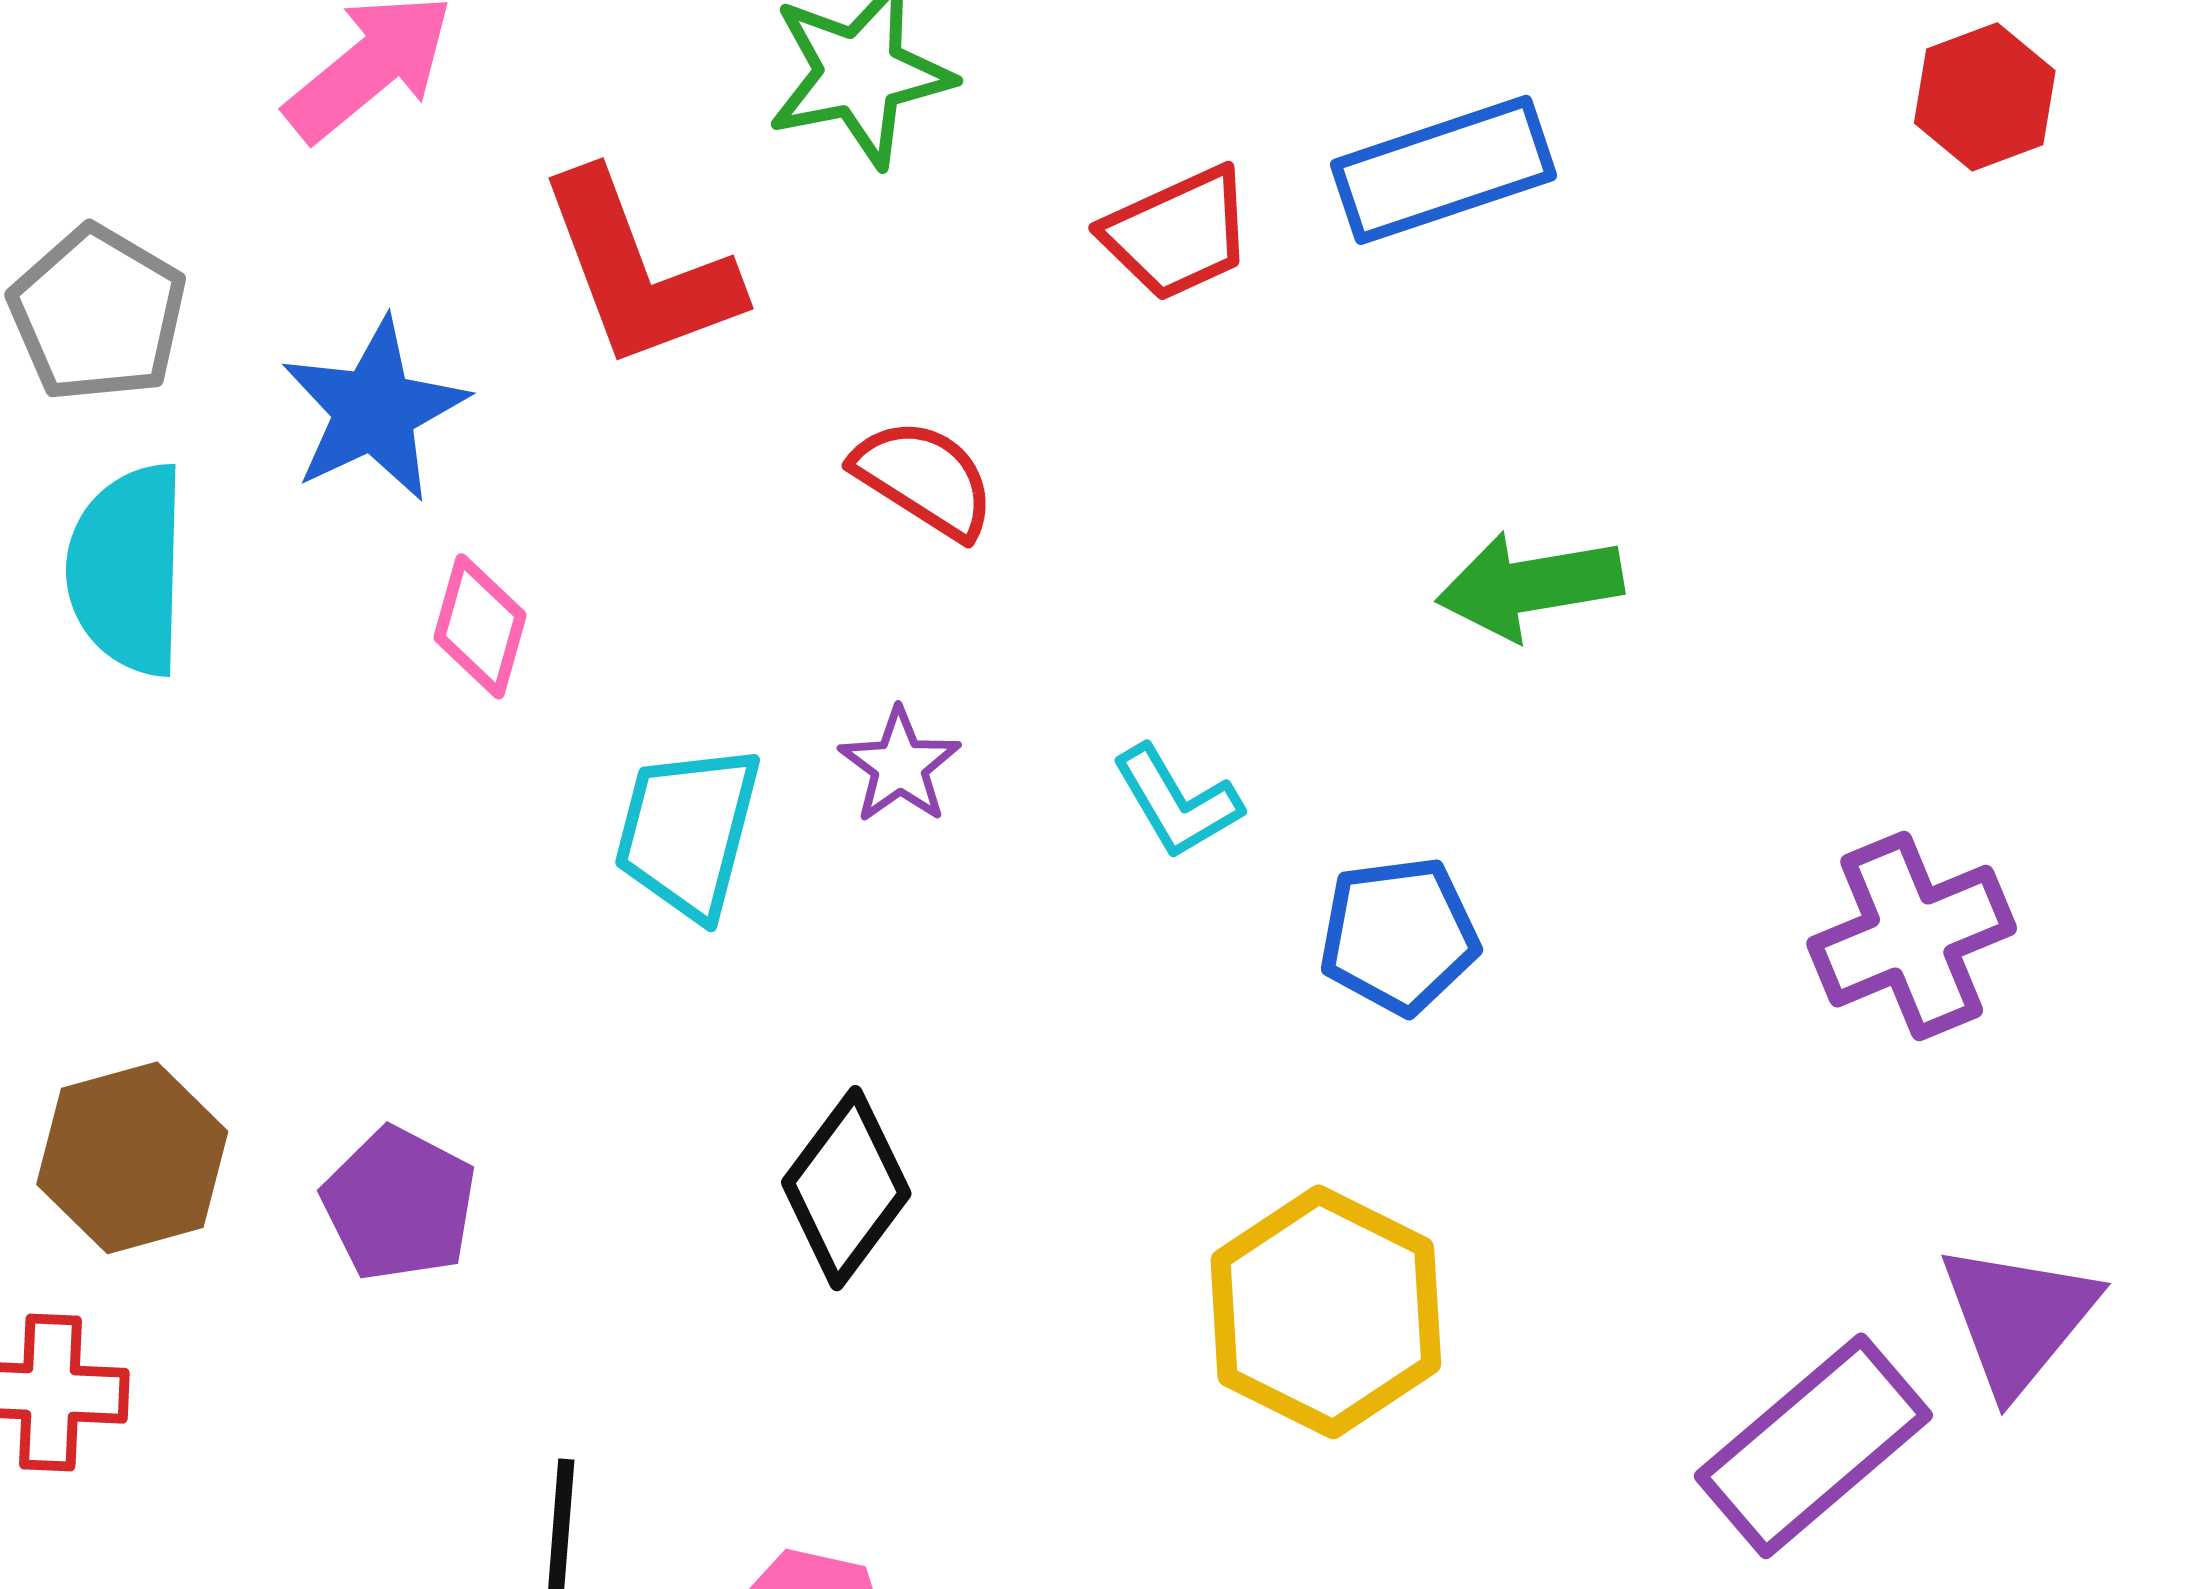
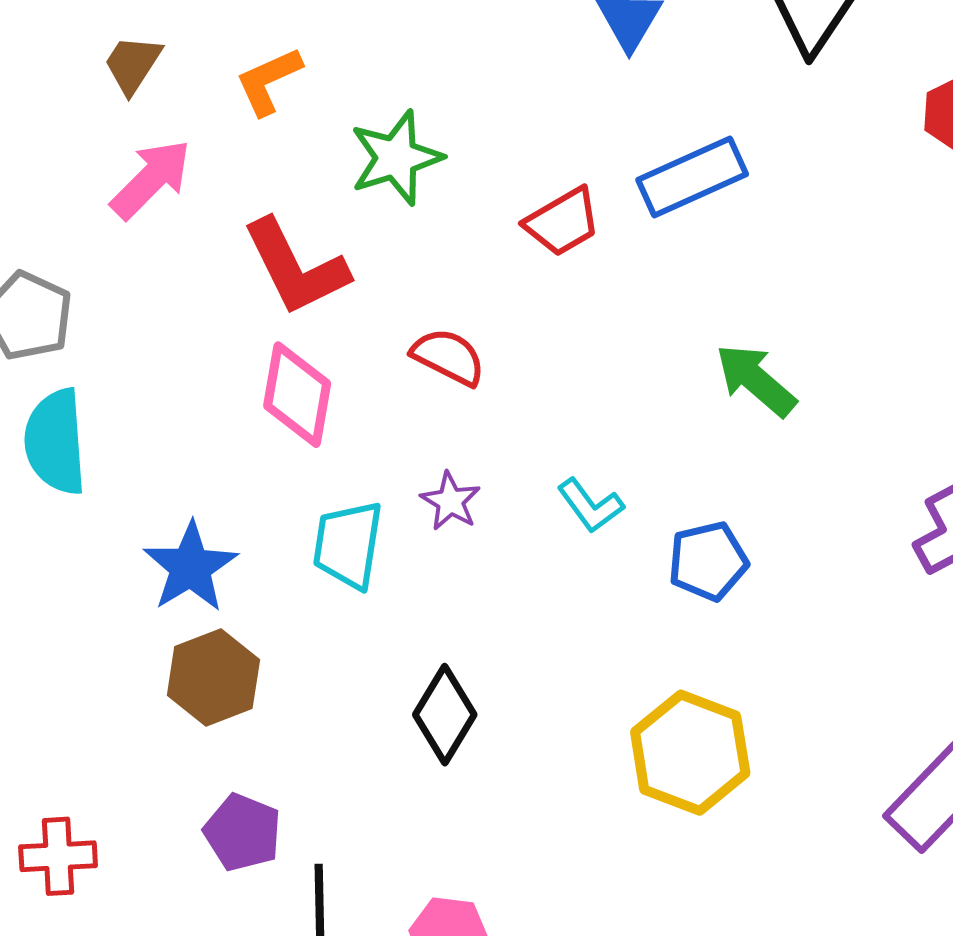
blue star: (374, 410) -> (190, 567), moved
green arrow: (1530, 586) -> (756, 380), turned 56
pink diamond: (480, 626) -> (297, 395), moved, size x1.5
brown hexagon: (132, 1158) -> (213, 677), moved
purple pentagon: (399, 1204) -> (243, 832), moved

